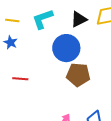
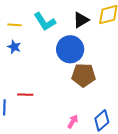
cyan L-shape: (43, 19) -> (45, 22), turned -100
red line: (20, 79) -> (25, 95), moved

